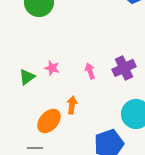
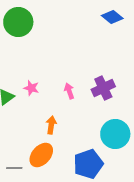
orange ellipse: (49, 121) -> (41, 155), moved

